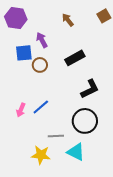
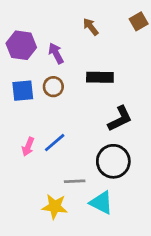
purple hexagon: (16, 18) -> (21, 45), moved
blue square: (24, 53) -> (23, 91), moved
black rectangle: (75, 58) -> (100, 77), turned 30

